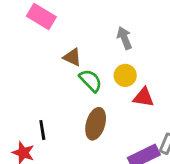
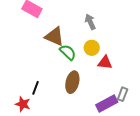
brown triangle: (72, 57) -> (54, 36), size x1.5
black line: (42, 130) -> (35, 88), turned 32

